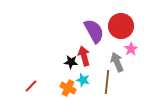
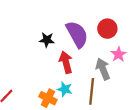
red circle: (121, 26) -> (107, 29), size x0.7
black star: (71, 62) -> (47, 40), moved

